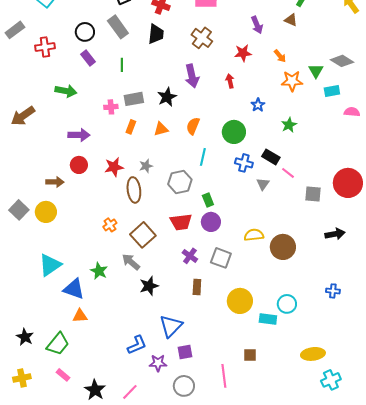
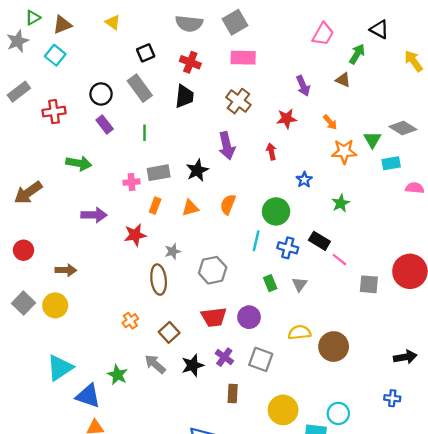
cyan line: (203, 157) -> (256, 241), moved
red circle: (79, 165) -> (23, 250), moved
red star: (114, 167) -> (135, 235), moved
gray triangle: (263, 184) -> (300, 284), moved
green rectangle: (208, 200) -> (270, 283), moved
black arrow: (335, 234) -> (405, 357), moved
brown square: (143, 235) -> (169, 332), size x0.7
black star: (149, 286) -> (193, 365), moved

